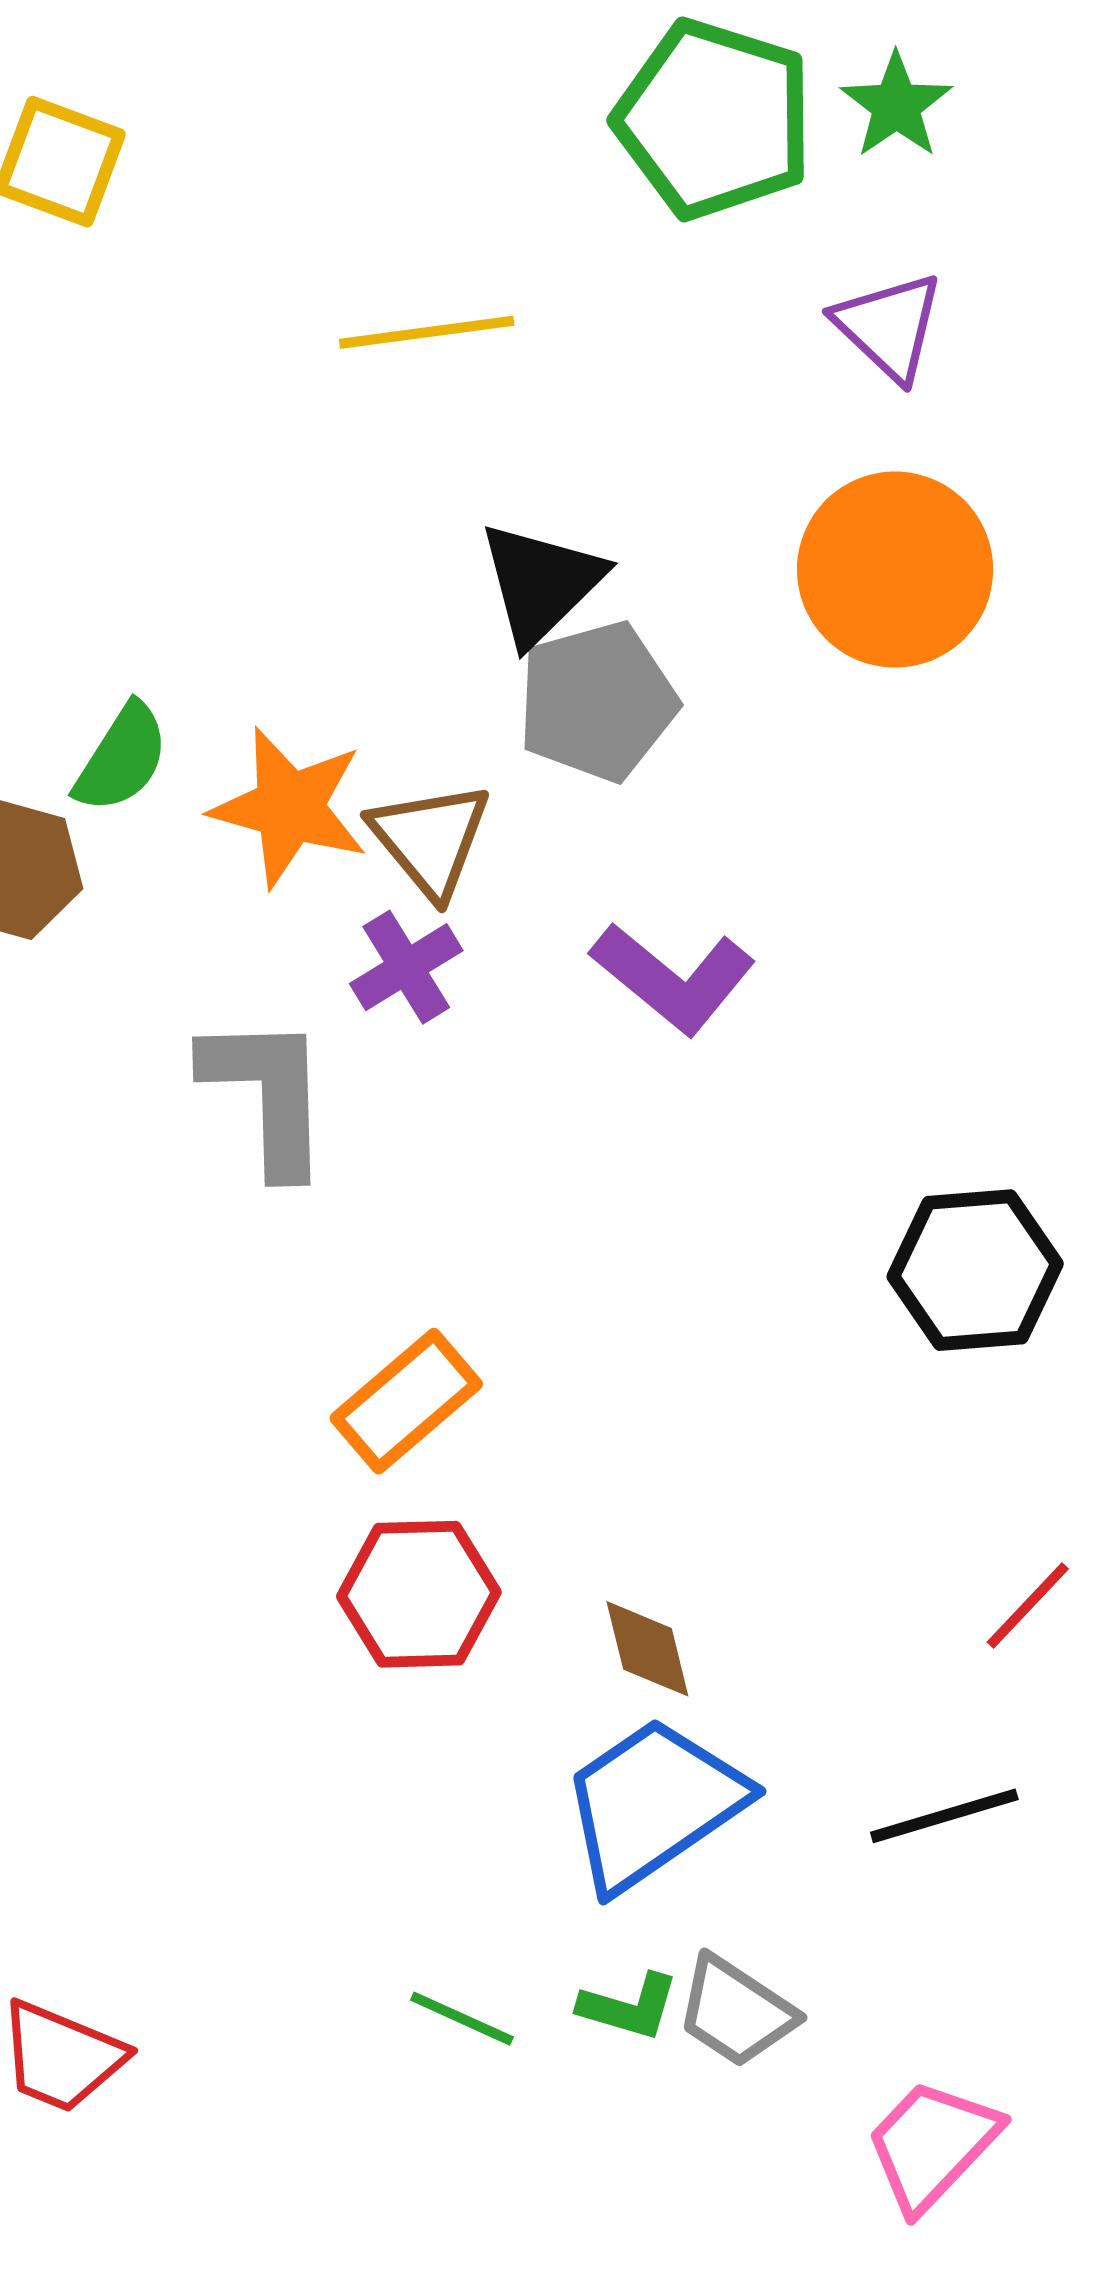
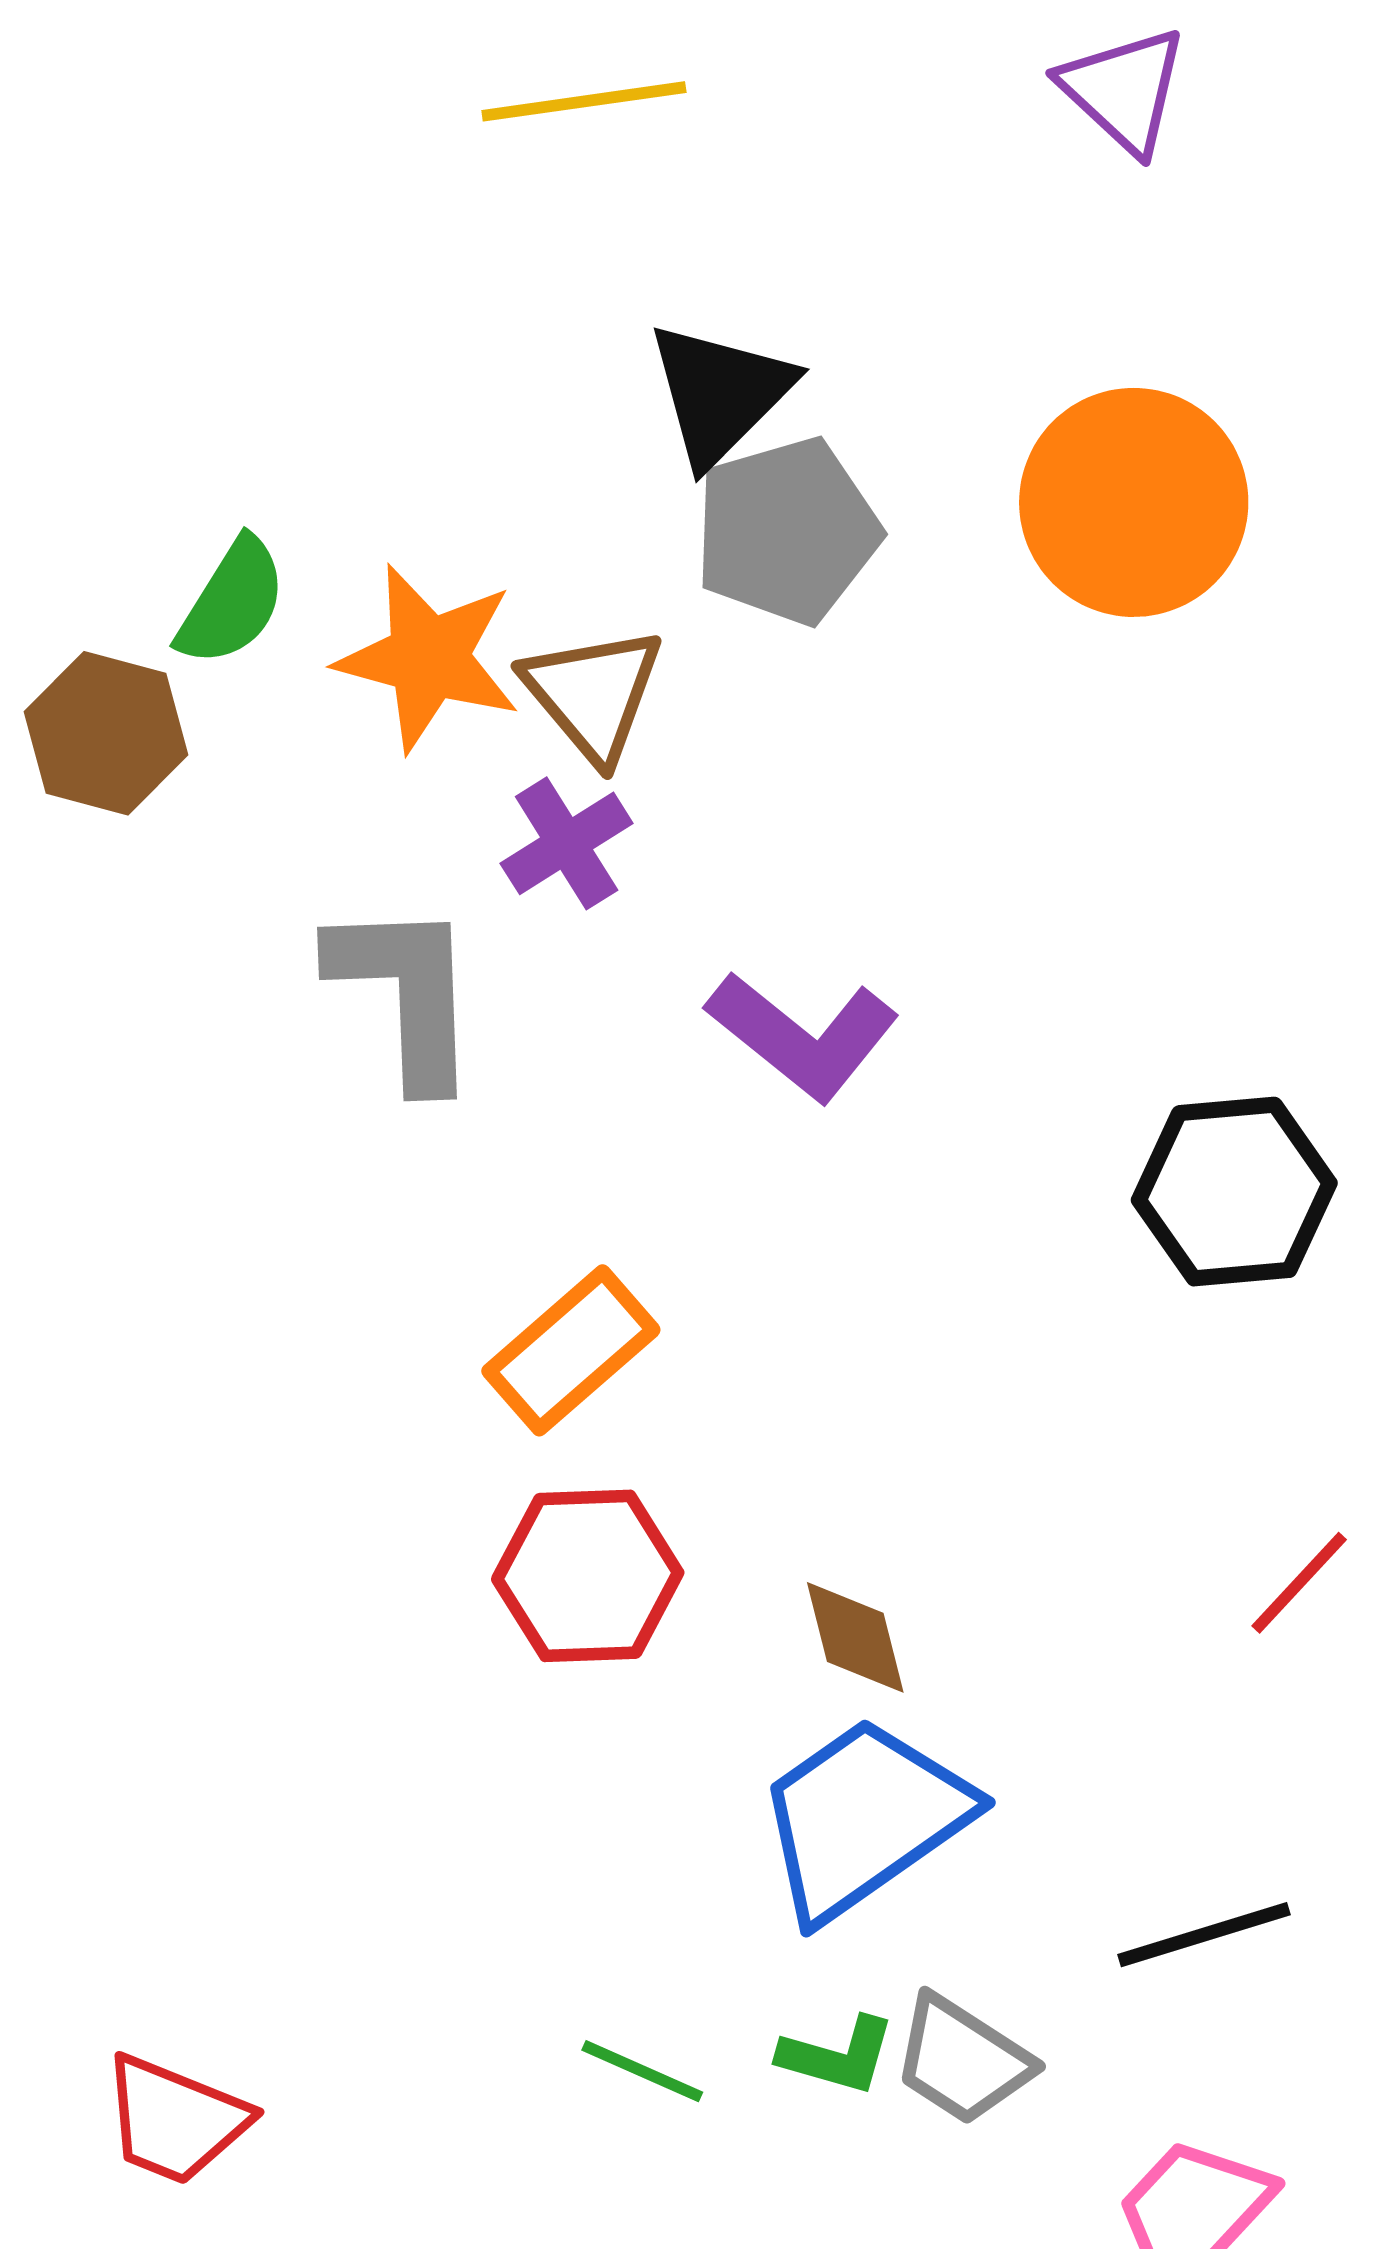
orange circle: (895, 570) -> (1134, 502), moved
purple L-shape: (673, 978) -> (803, 1036), moved
black line: (944, 1816) -> (1204, 1935), moved

